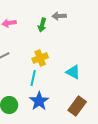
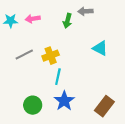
yellow cross: (40, 58) -> (51, 56), moved
cyan triangle: (73, 72) -> (100, 48), moved

